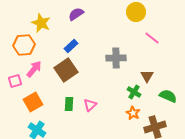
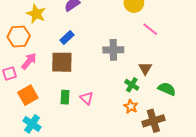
brown square: (66, 70) -> (62, 62), turned 35
pink triangle: (90, 105) -> (87, 98), turned -32

